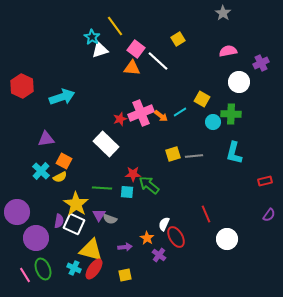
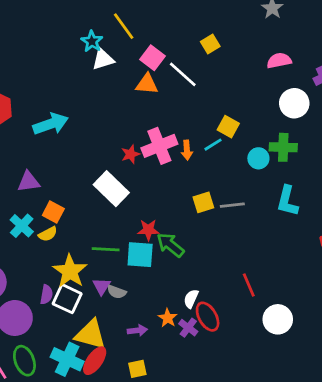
yellow square: (202, 99) -> (228, 127), moved
orange arrow: (161, 116) -> (187, 150), turned 48
cyan square: (127, 192) -> (140, 255), size x1.5
purple cross: (159, 255) -> (188, 328), moved
cyan cross: (74, 268) -> (67, 359), size x1.6

